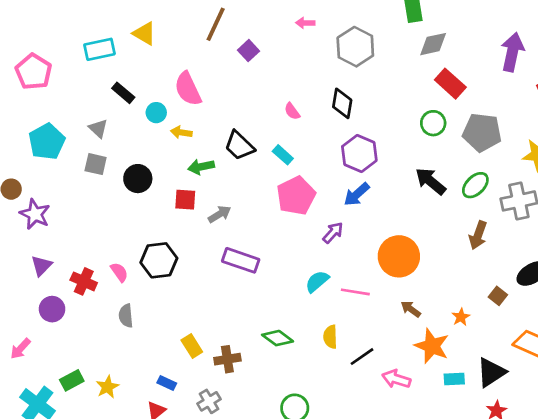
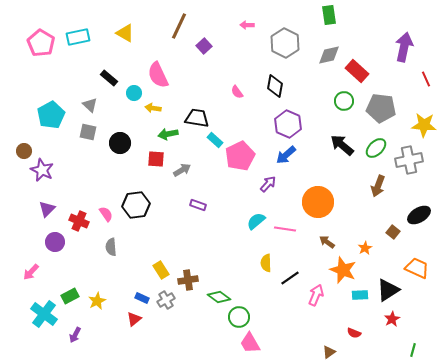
gray diamond: (433, 44) -> (329, 55), moved
cyan rectangle: (100, 49) -> (78, 37), moved
pink pentagon: (34, 72) -> (41, 43), moved
black trapezoid: (239, 146) -> (197, 118), turned 145
cyan rectangle: (283, 155) -> (215, 140), moved
purple rectangle: (241, 260) -> (198, 205), size x0.6
green diamond: (278, 338) -> (219, 297), moved
pink arrow: (396, 379) -> (316, 295), turned 95
gray cross: (209, 401) -> (166, 300), moved

